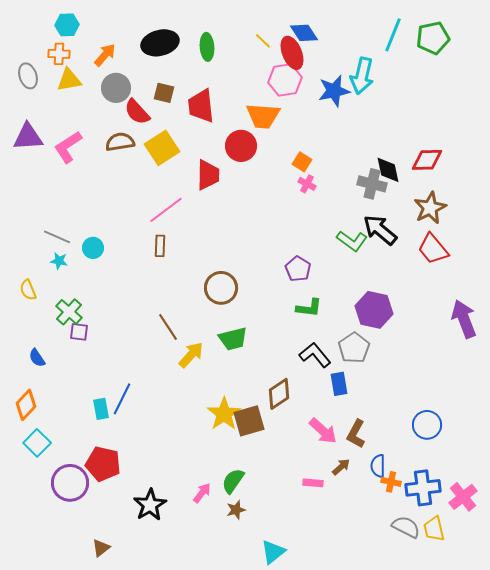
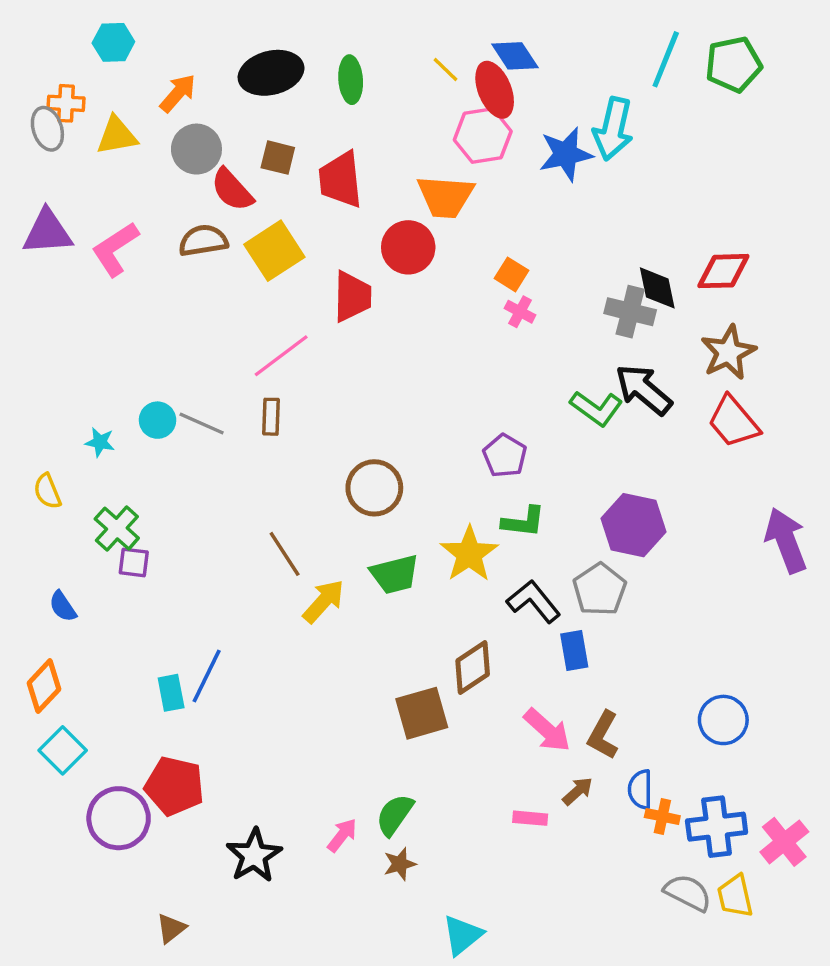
orange cross: (59, 54) -> (66, 103), moved
gray line: (57, 237) -> (202, 424), moved
yellow star: (224, 414) -> (469, 554), moved

